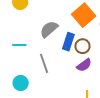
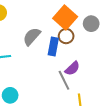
brown circle: (83, 46) -> (66, 36), moved
gray line: (44, 63) -> (64, 80), moved

